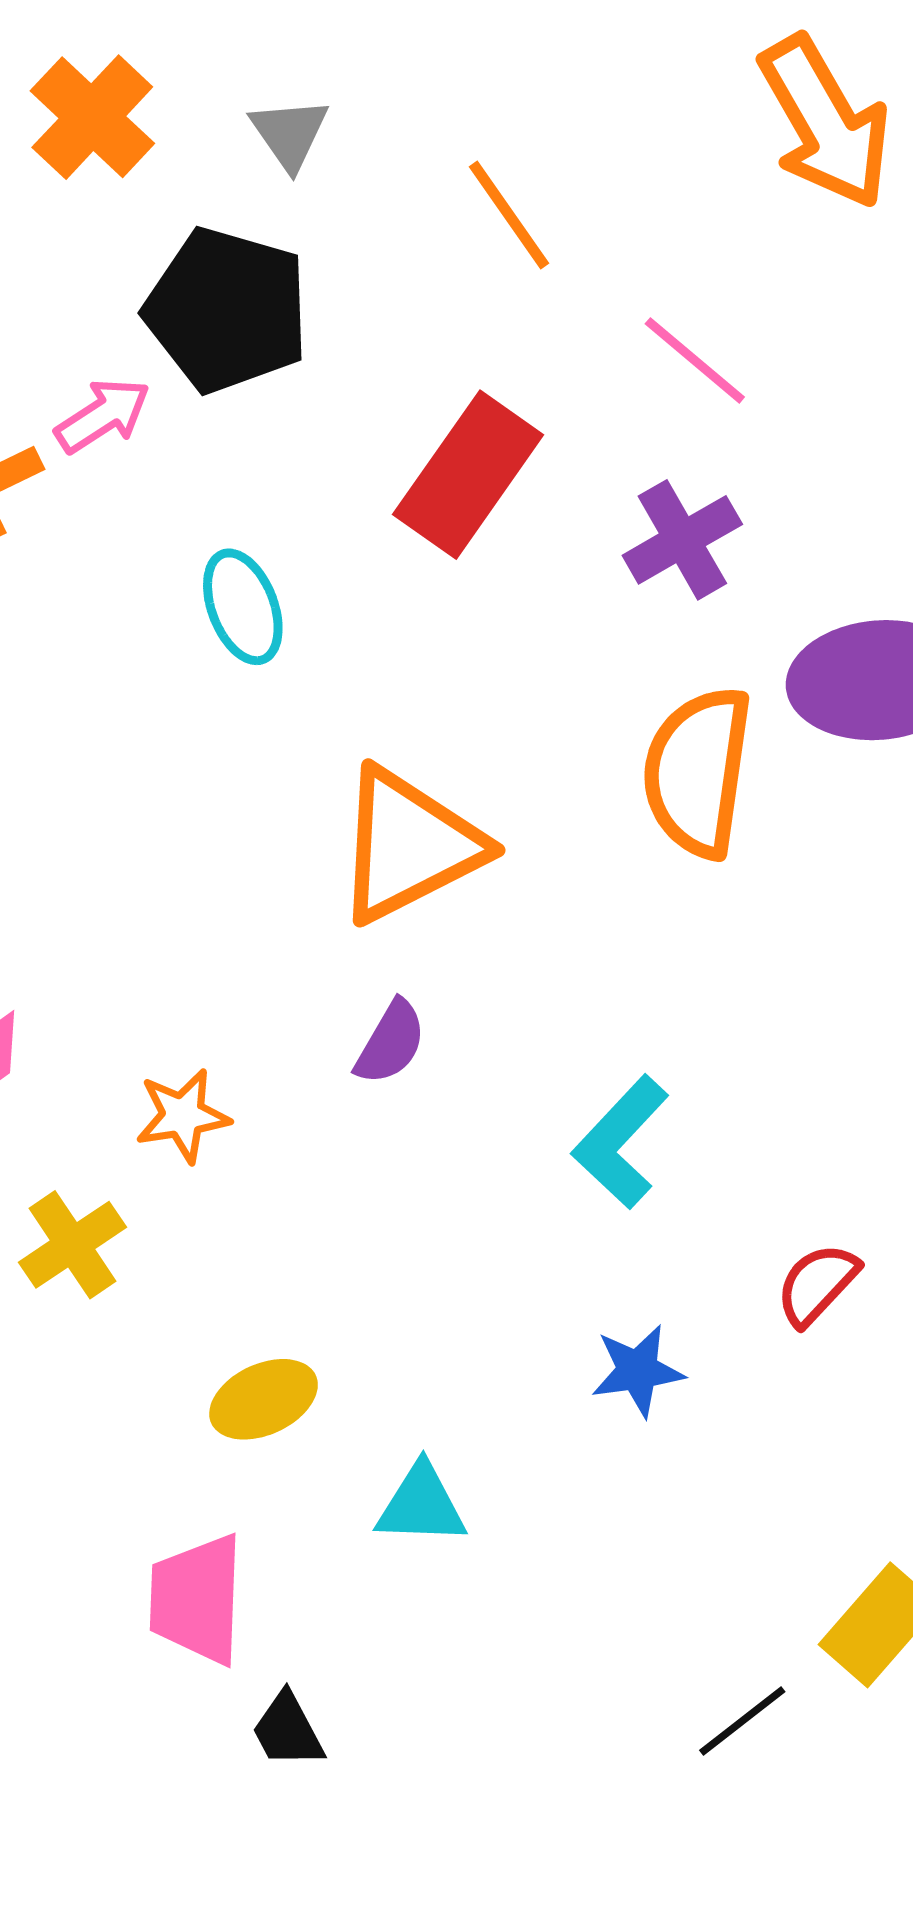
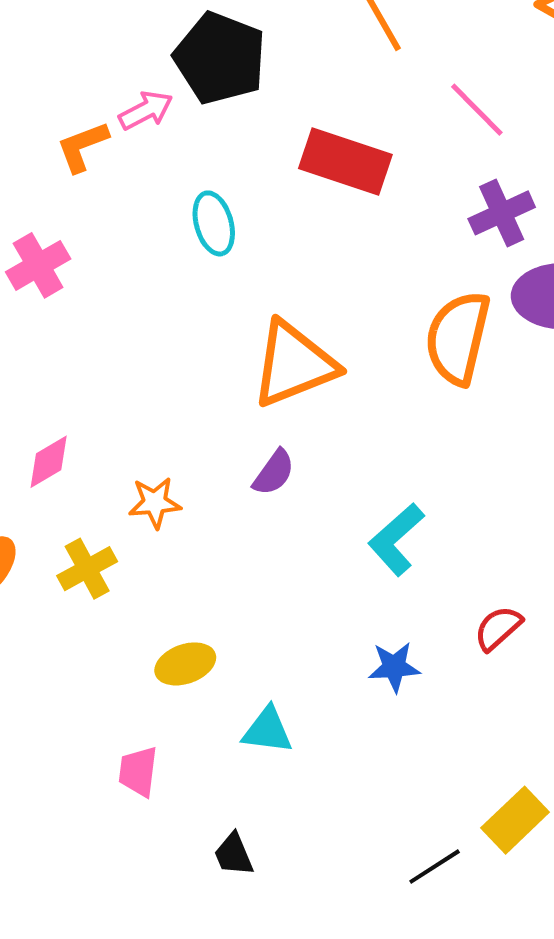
red rectangle: (468, 475) -> (345, 162), turned 68
purple cross: (682, 540) -> (502, 213), moved
pink trapezoid: (197, 1599) -> (138, 771), size x0.7
black trapezoid: (288, 1730) -> (234, 854), moved

